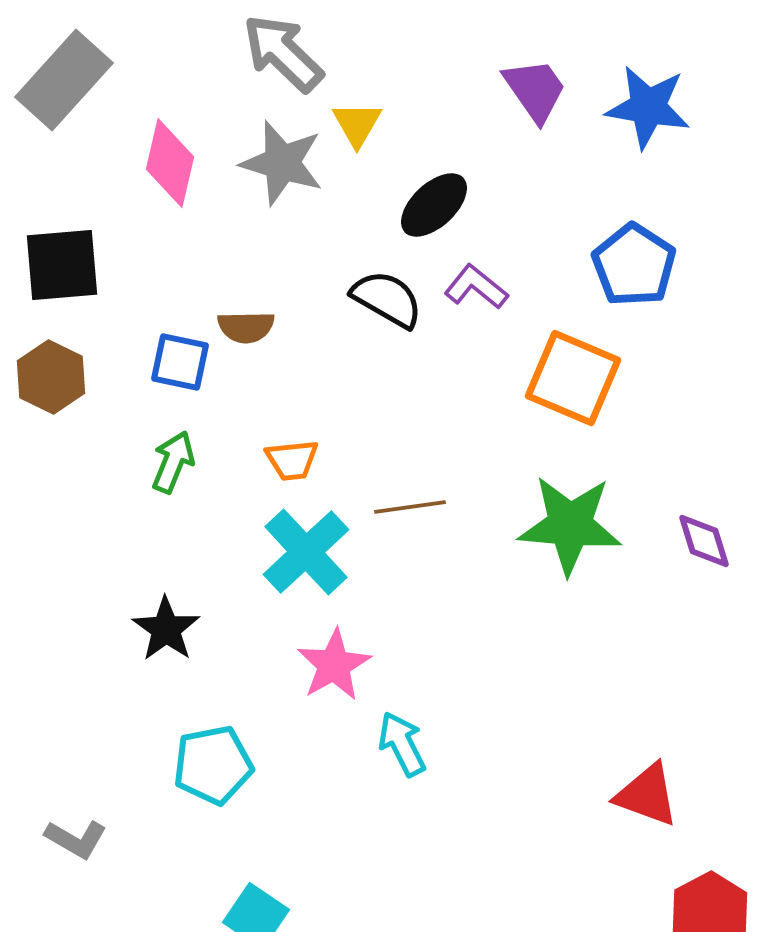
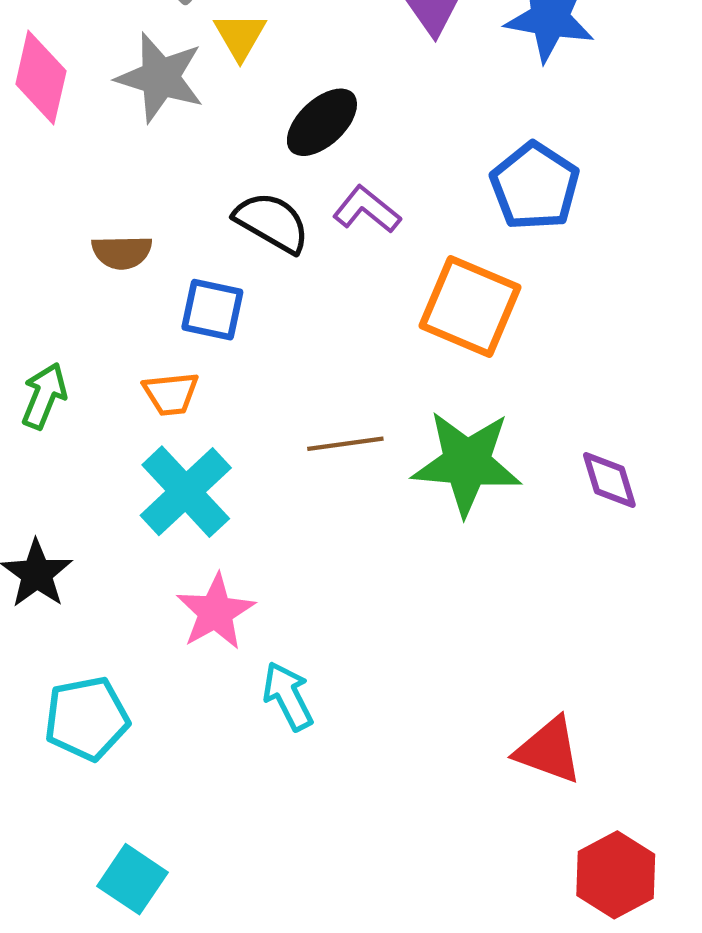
blue square: (180, 362) -> (212, 310), moved
brown line: (410, 507) -> (345, 444), moved

